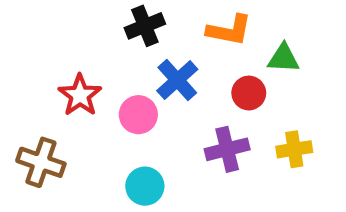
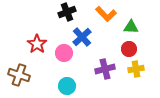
orange L-shape: (229, 30) -> (106, 14), turned 35
red circle: (249, 93) -> (129, 49), moved

